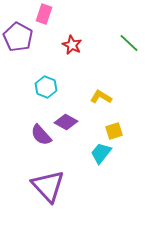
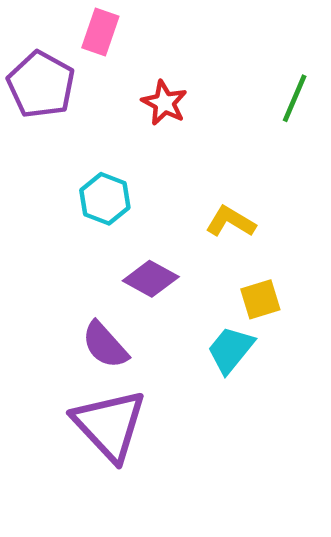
green line: (129, 43) -> (295, 98), turned 70
purple semicircle: (41, 135) -> (105, 345), moved

